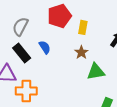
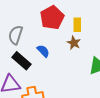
brown star: (81, 52) -> (74, 43), moved

